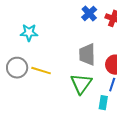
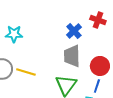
blue cross: (89, 13) -> (74, 31), moved

